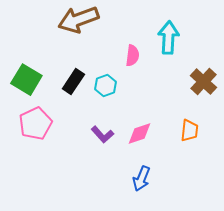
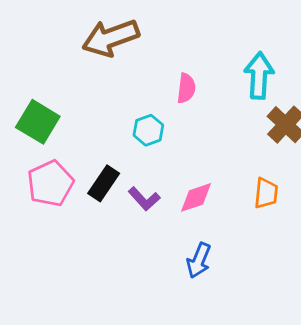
cyan arrow: (168, 38) -> (259, 76), moved
black rectangle: (73, 82) -> (104, 183), moved

